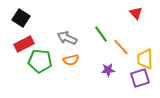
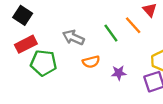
orange line: (121, 47) -> (133, 25), moved
orange semicircle: (71, 60) -> (91, 62), moved

